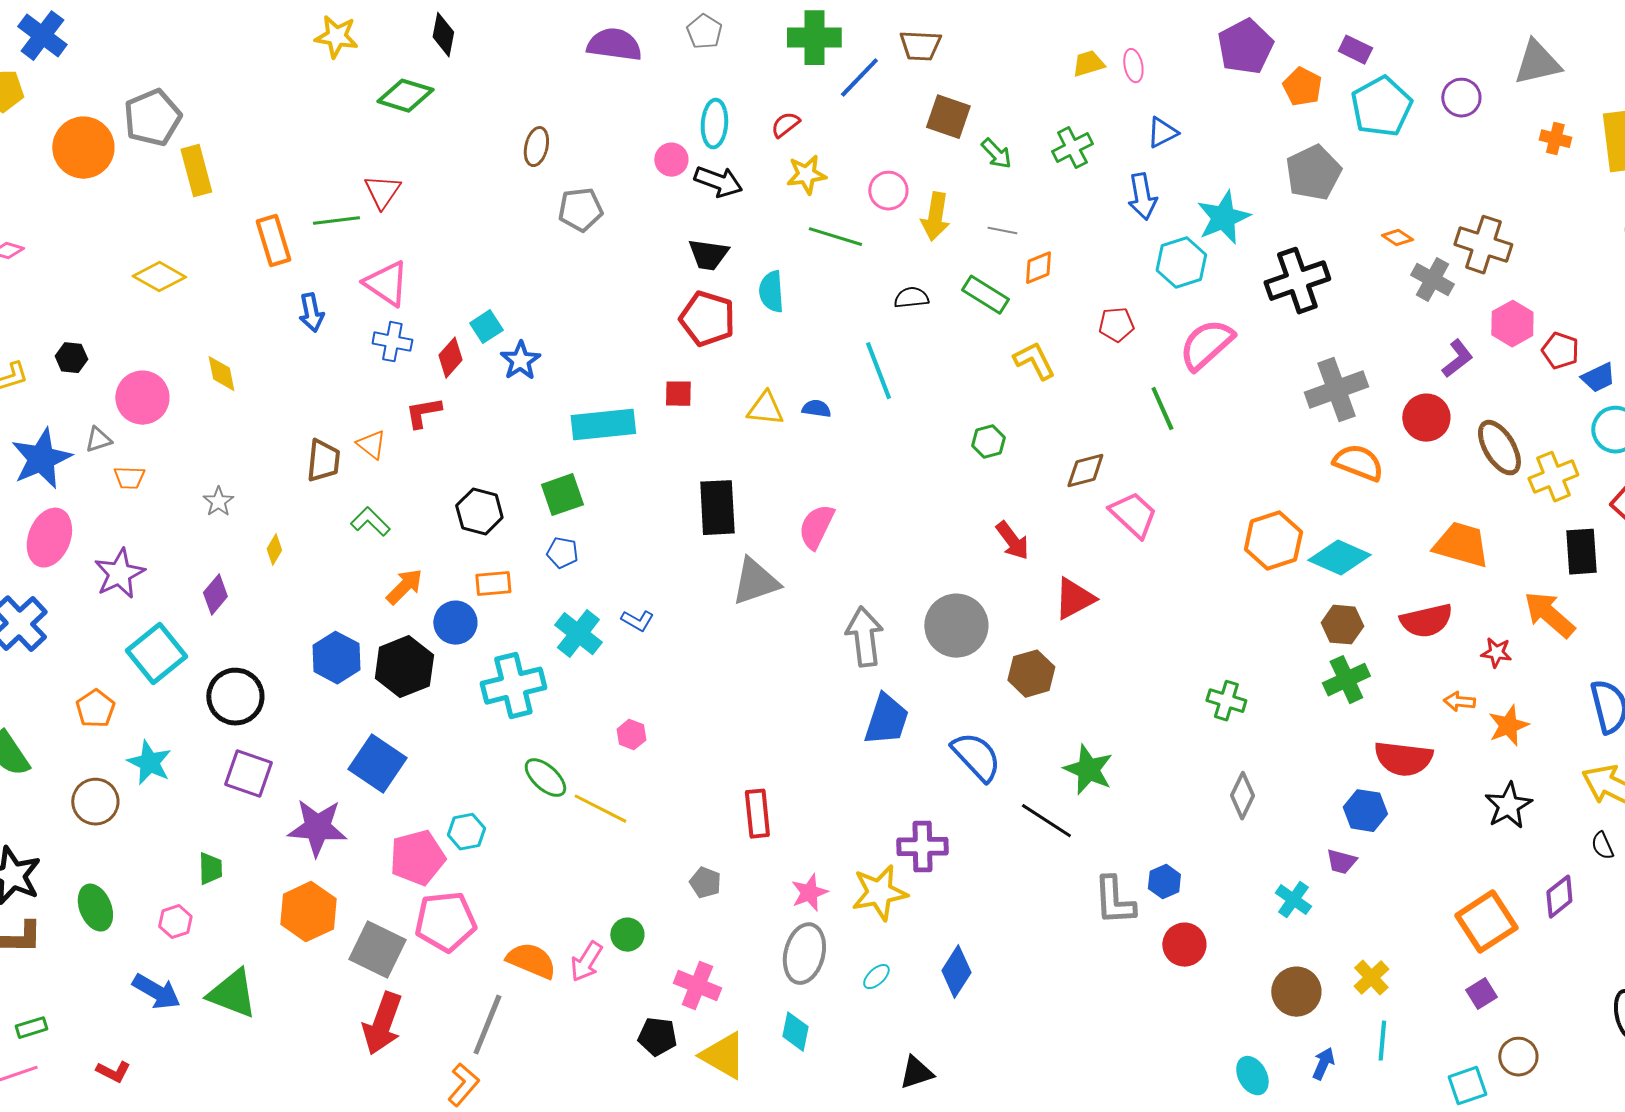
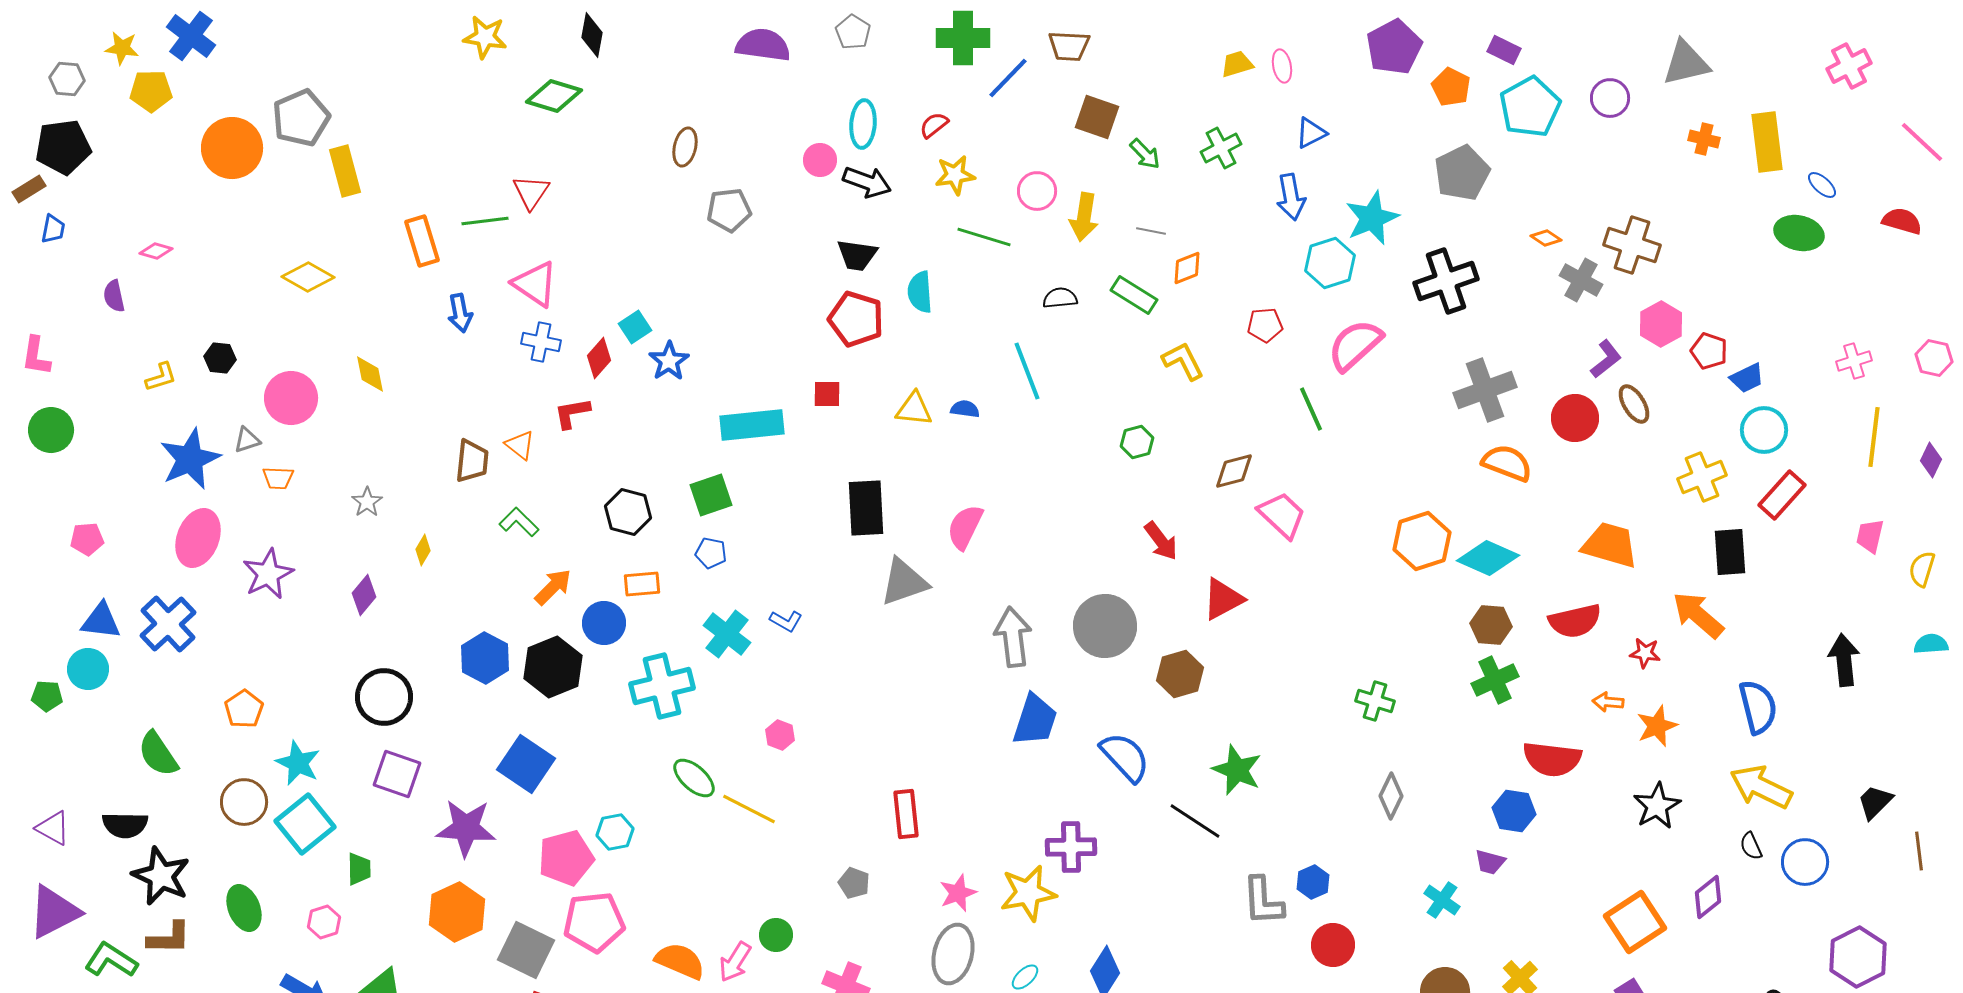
brown ellipse: (1499, 448) -> (1634, 404), moved, size x0.7
cyan square: (156, 654) -> (305, 824), moved

